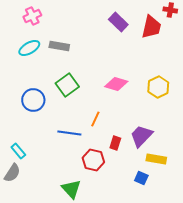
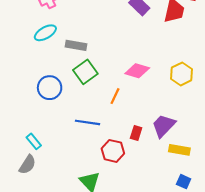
gray rectangle: (59, 46) -> (76, 45), moved
orange line: (95, 119) -> (115, 96), moved
blue square: (141, 178) -> (184, 182), moved

